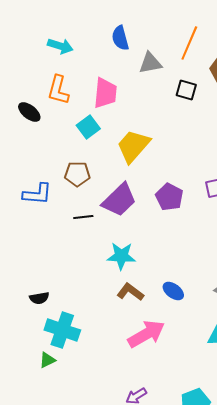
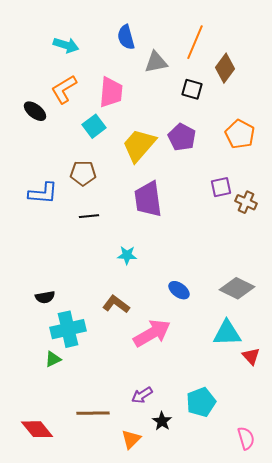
orange L-shape: (58, 90) -> (64, 89), turned 44
purple pentagon: (169, 197) -> (182, 137), moved
purple trapezoid: (119, 200) -> (148, 199), moved, turned 126
cyan star: (121, 256) -> (127, 255), size x0.7
brown L-shape: (130, 292) -> (116, 304), moved
cyan cross: (62, 330) -> (68, 329), turned -32

